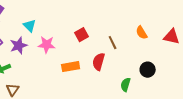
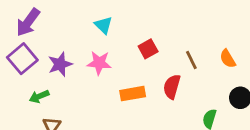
cyan triangle: (30, 26) -> (103, 25), moved
orange semicircle: (142, 33) -> (228, 59), moved

